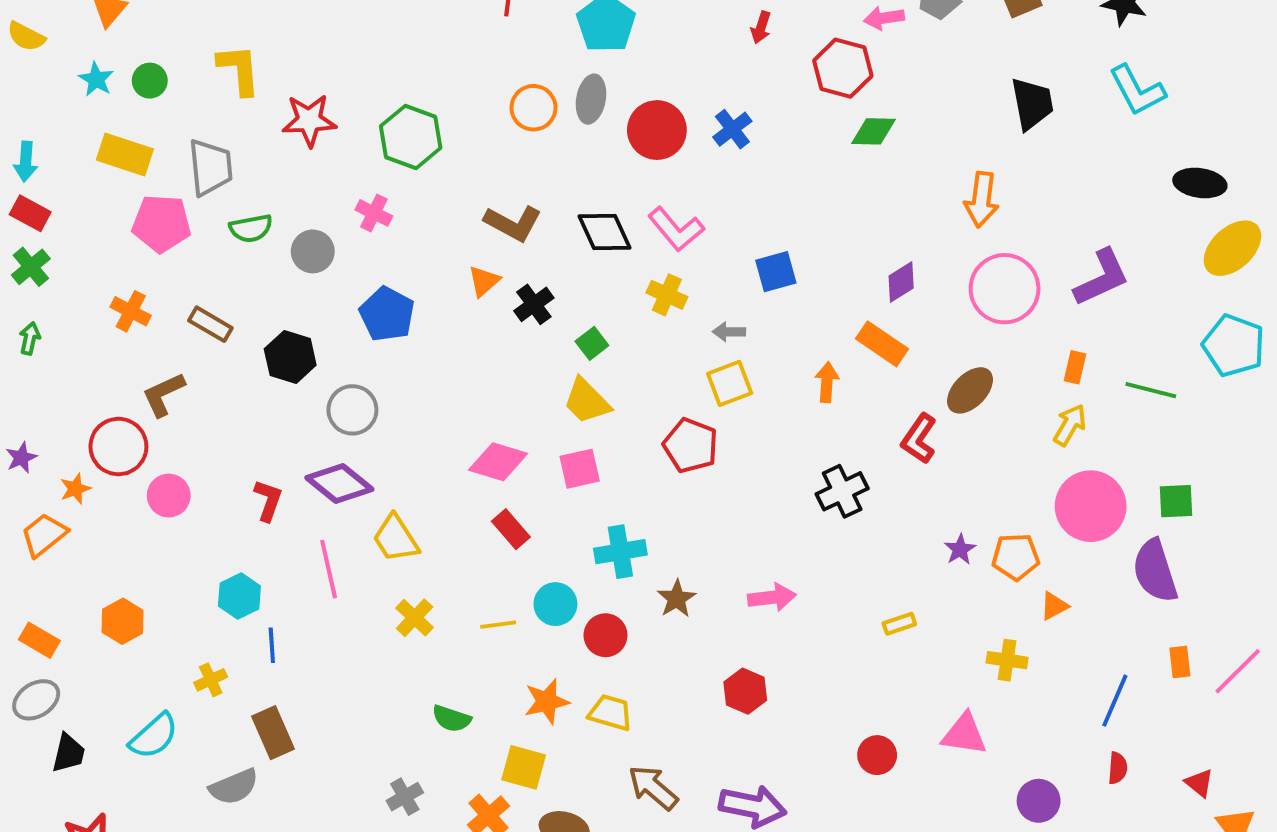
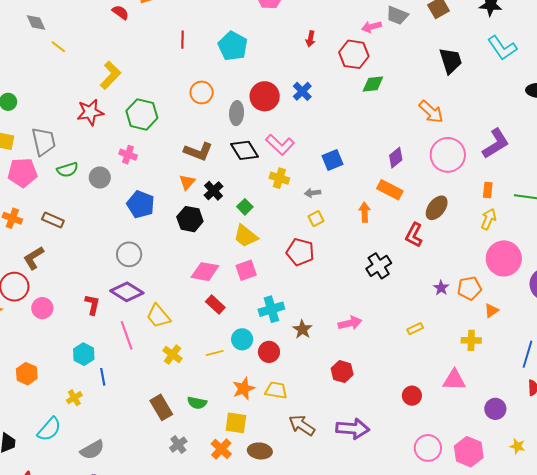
yellow L-shape: (239, 70) -> (111, 75), moved, turned 56
gray ellipse: (591, 99) -> (237, 113), moved
orange arrow: (982, 200) -> (431, 112), turned -48
black hexagon: (290, 357) -> (190, 219), moved
yellow square: (730, 383) -> (316, 219), size x0.7
brown rectangle: (273, 733) -> (161, 407), moved

